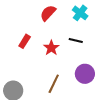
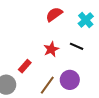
red rectangle: (25, 41) -> (25, 66), moved
purple circle: (85, 74) -> (70, 80), moved

